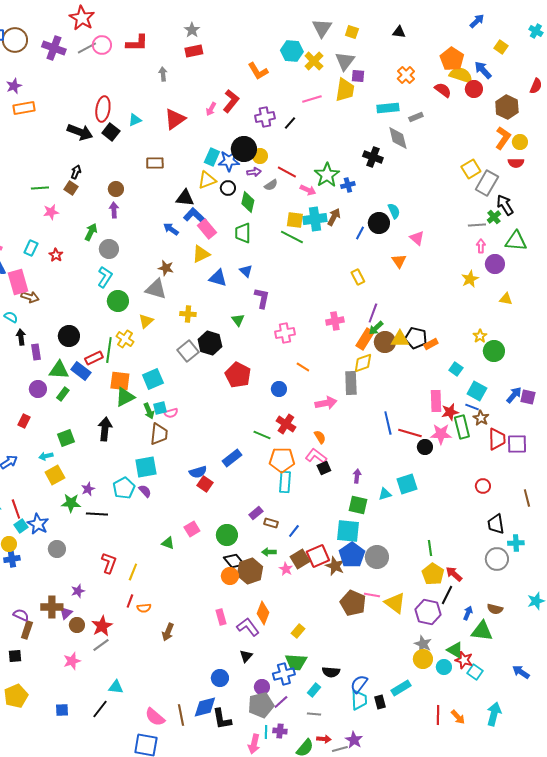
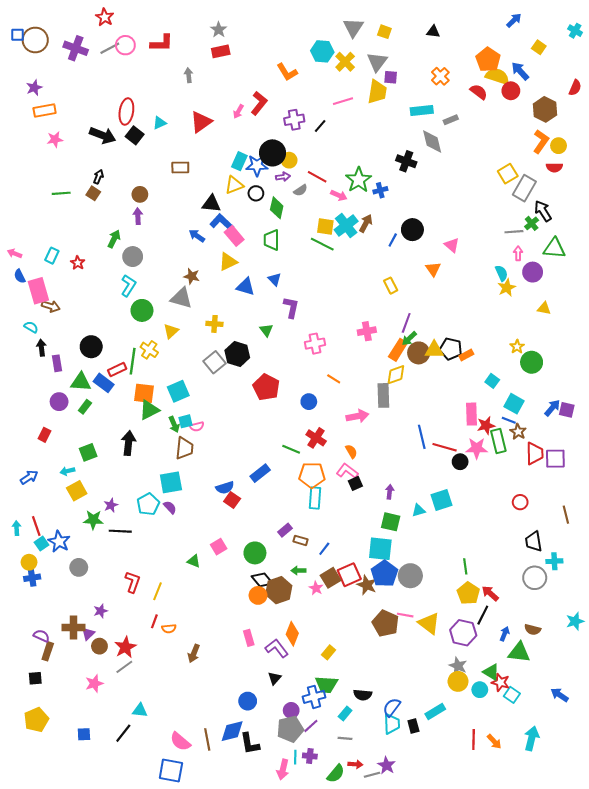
red star: (82, 18) -> (105, 17), size x0.7
cyan semicircle: (394, 211) -> (502, 273), moved
pink star: (51, 212) -> (55, 139), moved
cyan cross: (315, 219) -> (346, 225), turned -30

